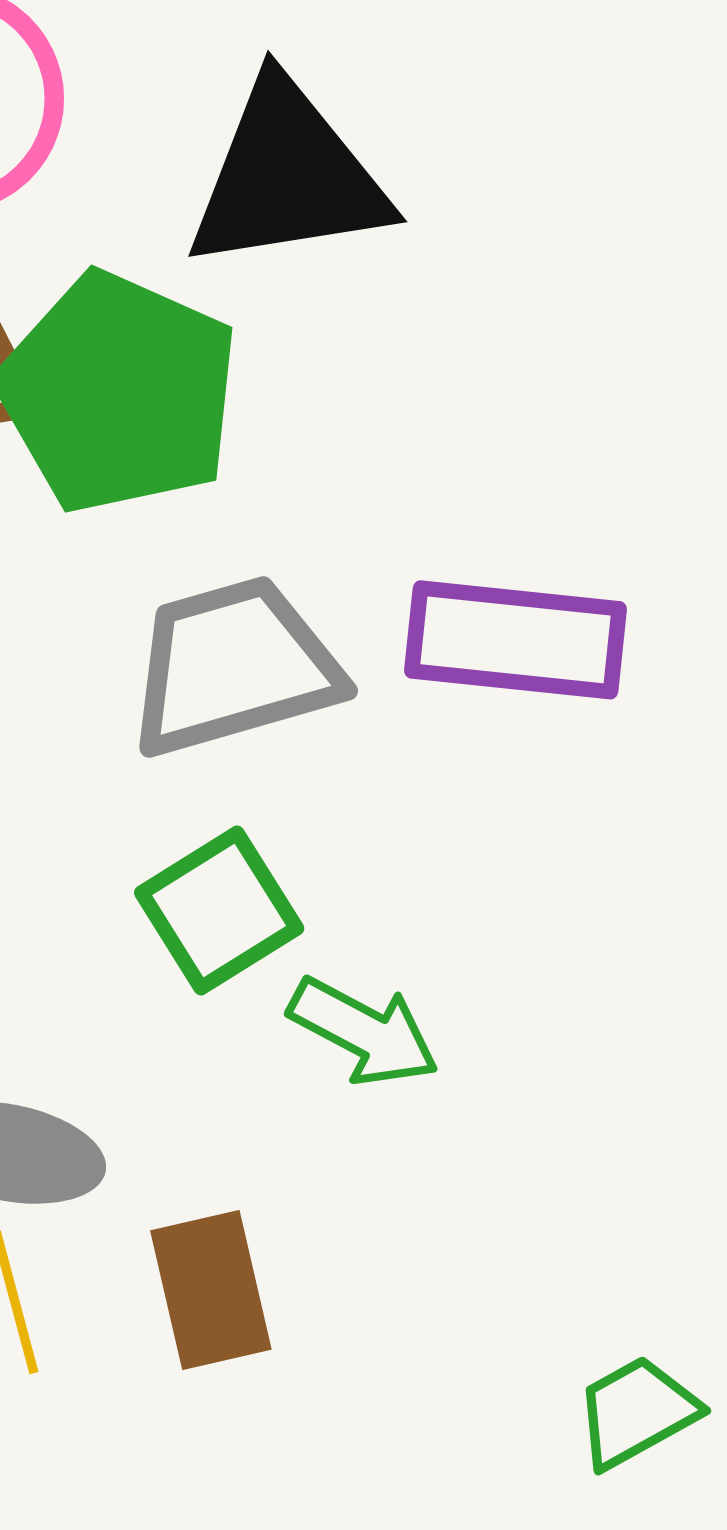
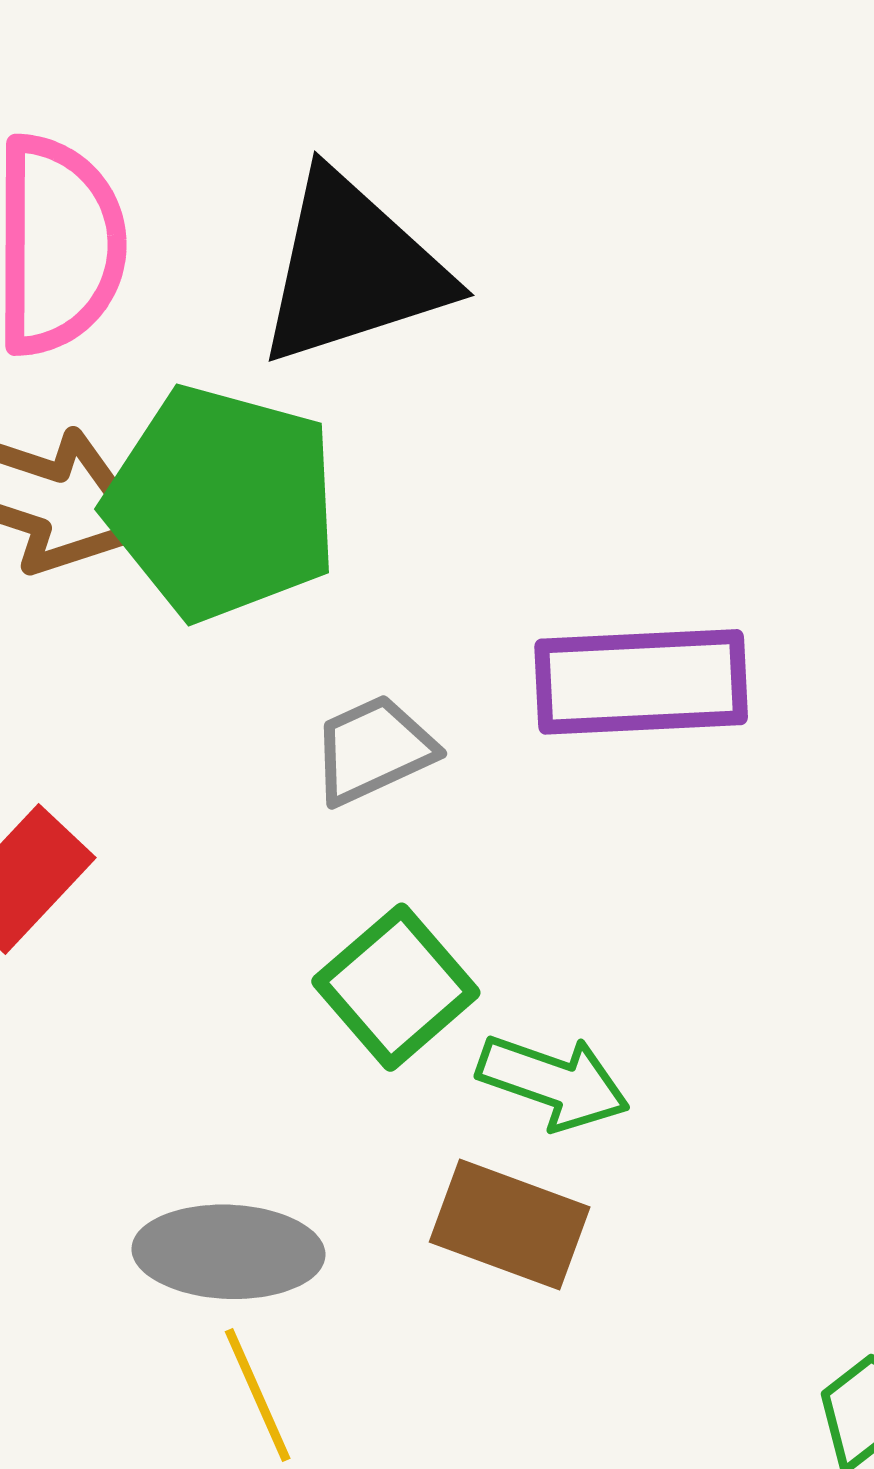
gray trapezoid: (233, 666) -> (373, 750), size x0.6
brown rectangle: (211, 1290) -> (510, 1224), moved, turned -48

